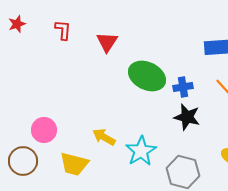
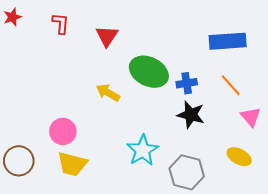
pink circle: (44, 130) -> (63, 131), moved
yellow arrow: (104, 137) -> (108, 93), moved

